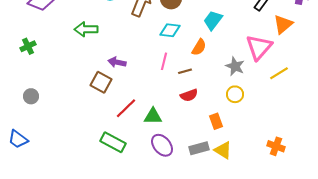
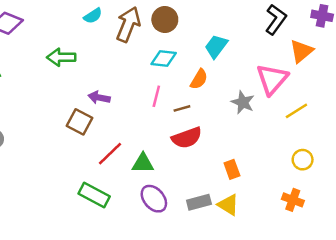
yellow circle: (235, 94) -> (303, 160), moved
red semicircle: (189, 95) -> (187, 138), size x1.4
orange rectangle: (216, 121) -> (232, 169), moved

